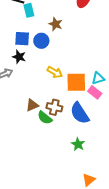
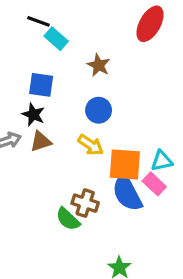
cyan rectangle: (29, 10) -> (56, 39), turned -40
blue circle: (41, 41) -> (99, 110), moved
brown triangle: (32, 105) -> (41, 141), moved
blue semicircle: (80, 113) -> (127, 193), moved

